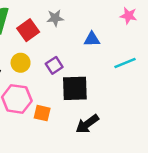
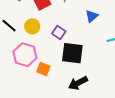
blue triangle: (92, 39) -> (92, 16), turned -48
purple square: (54, 65) -> (59, 32), turned -32

